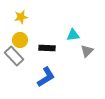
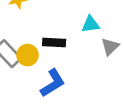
yellow circle: (20, 40) -> (27, 55), moved

